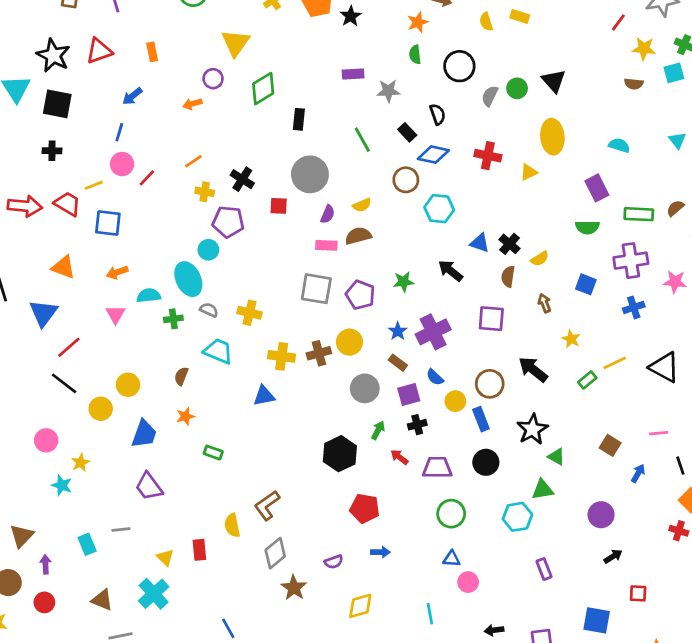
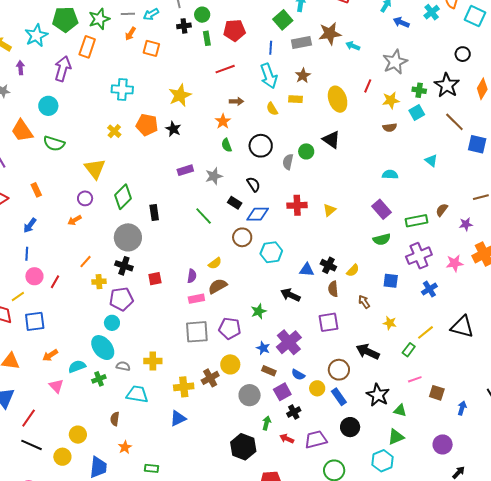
yellow ellipse: (552, 137) -> (338, 99), moved
gray circle: (310, 174) -> (128, 237), moved
pink line: (659, 433) -> (415, 379), moved

